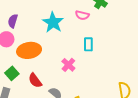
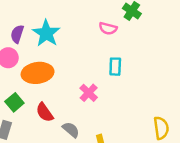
cyan star: (53, 22) -> (46, 33), moved

